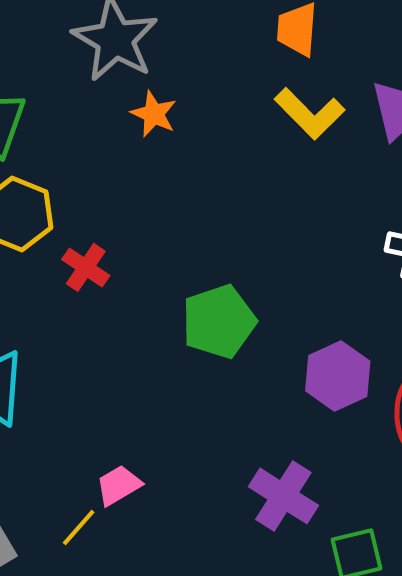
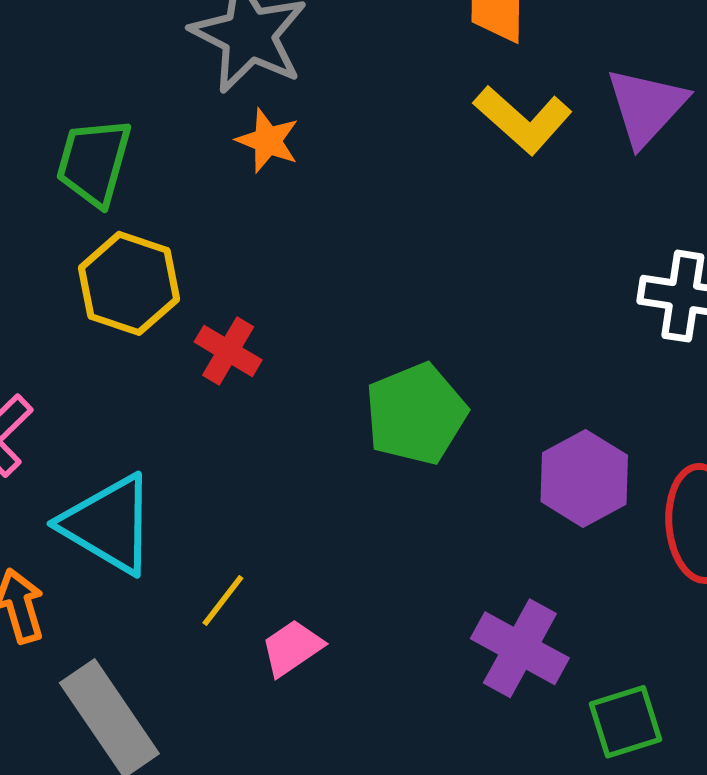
orange star: (154, 114) -> (268, 141), moved
yellow line: (79, 527) -> (223, 601), moved

